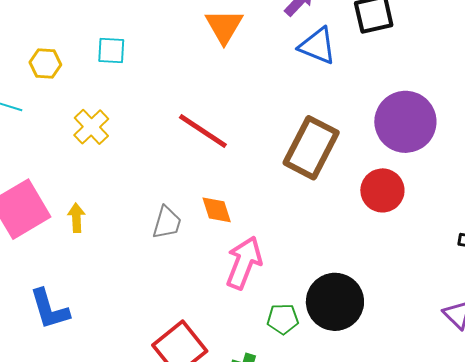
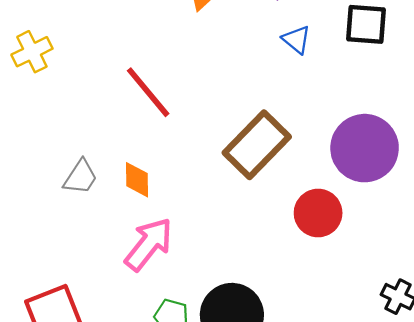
blue triangle: (318, 46) -> (296, 40), size x0.7

